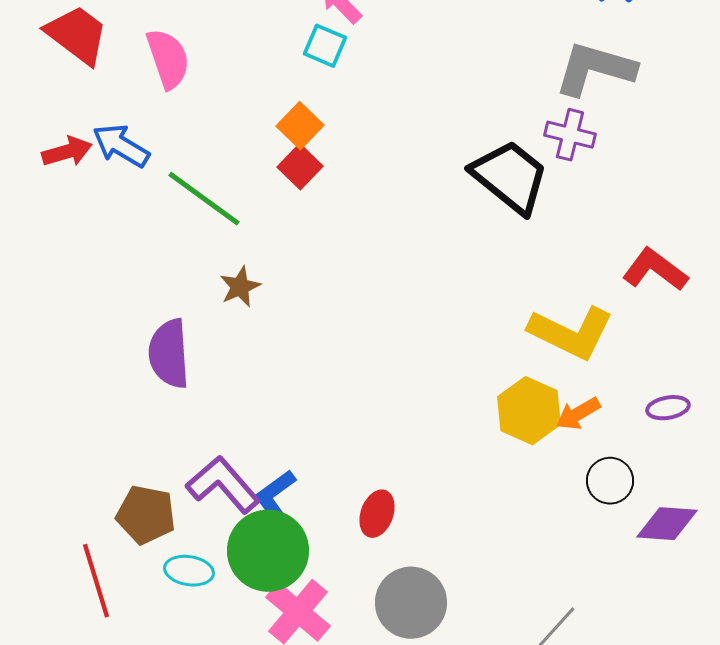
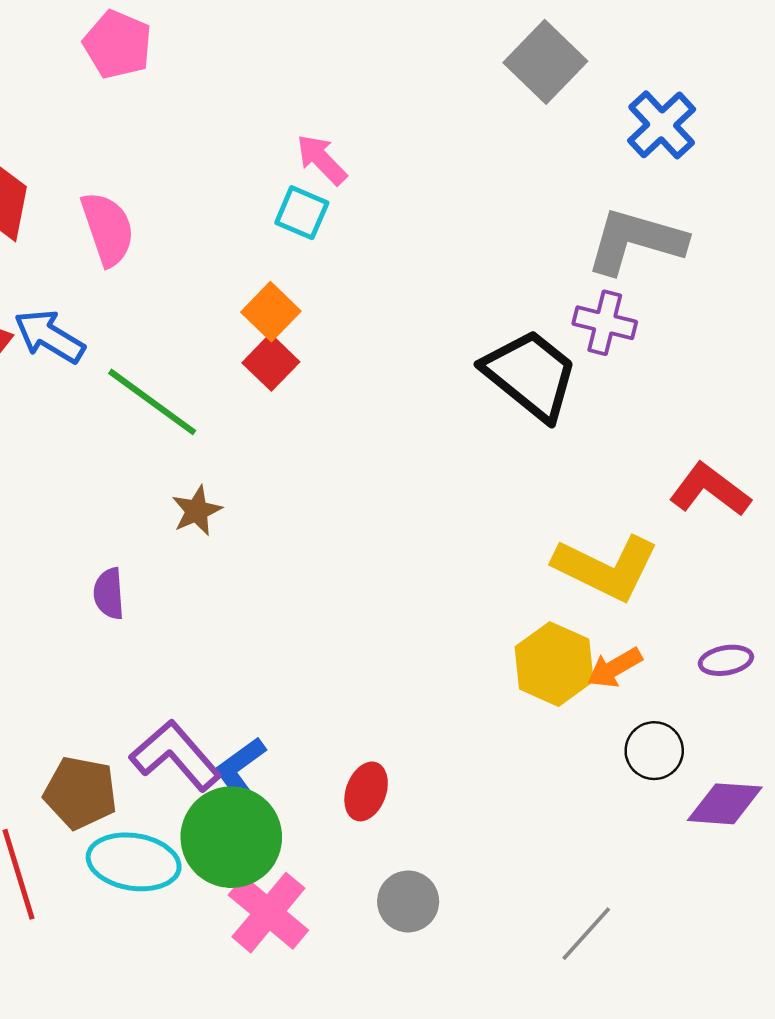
purple semicircle: (169, 354) -> (109, 594), size x0.6
cyan ellipse: (189, 571) -> (134, 862), size x1.5
gray circle: (411, 603) -> (408, 901), size x0.7

